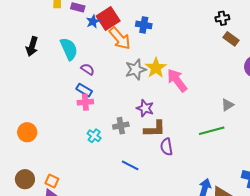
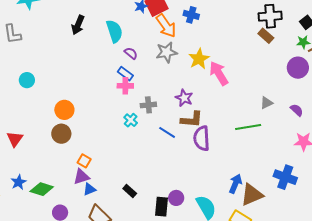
black cross: (222, 18) -> (270, 16), size x1.6
brown rectangle: (231, 39) -> (266, 36), moved
gray star: (136, 69) -> (167, 52), moved
gray cross: (121, 126) -> (148, 105), moved
purple semicircle: (166, 147) -> (202, 138), size x1.4
blue line: (130, 165) -> (167, 132), moved
brown circle: (25, 179) -> (61, 134), moved

